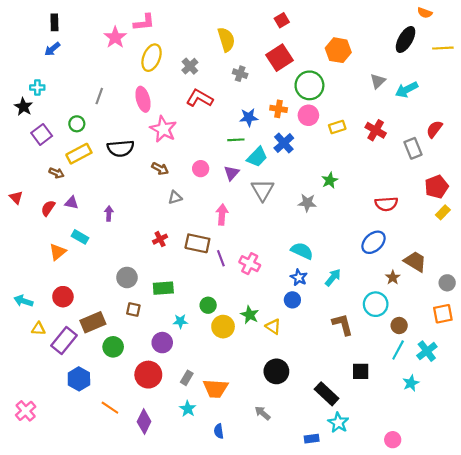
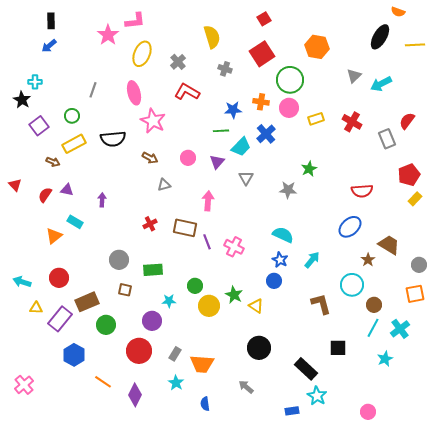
gray triangle: (263, 190) -> (246, 178), size x0.7

